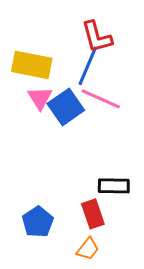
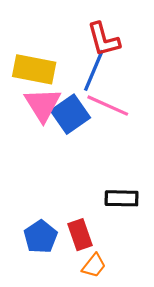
pink triangle: (40, 98) -> (43, 105), size x1.4
red rectangle: (93, 214) -> (80, 235), moved

